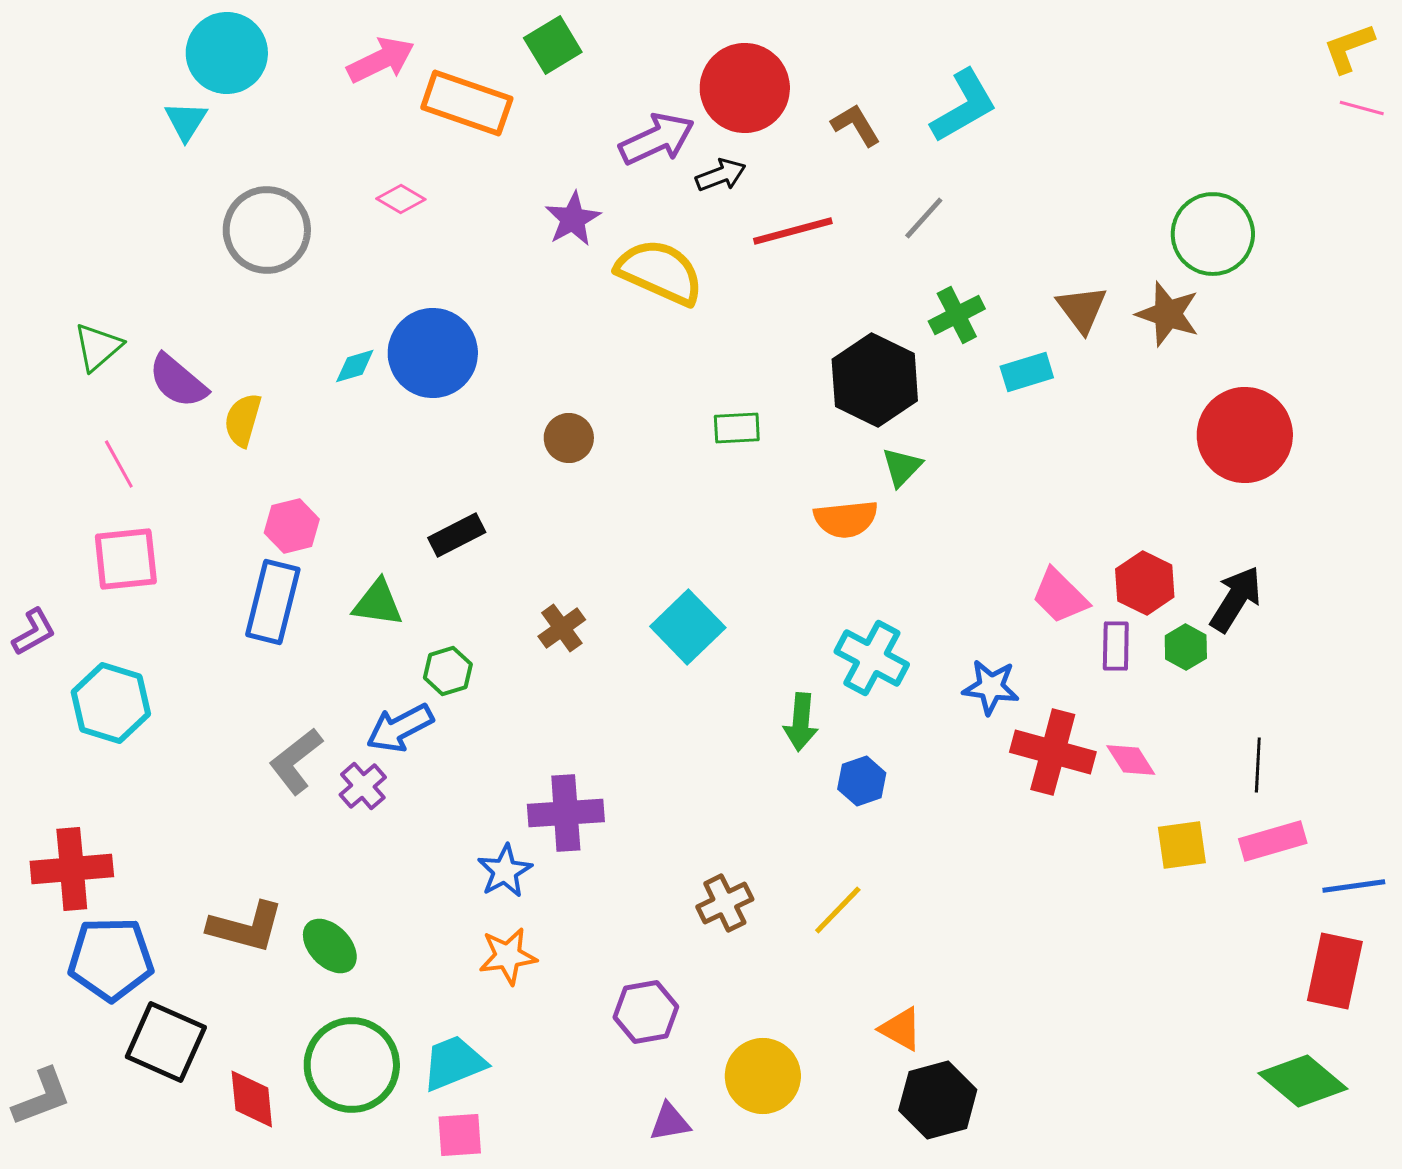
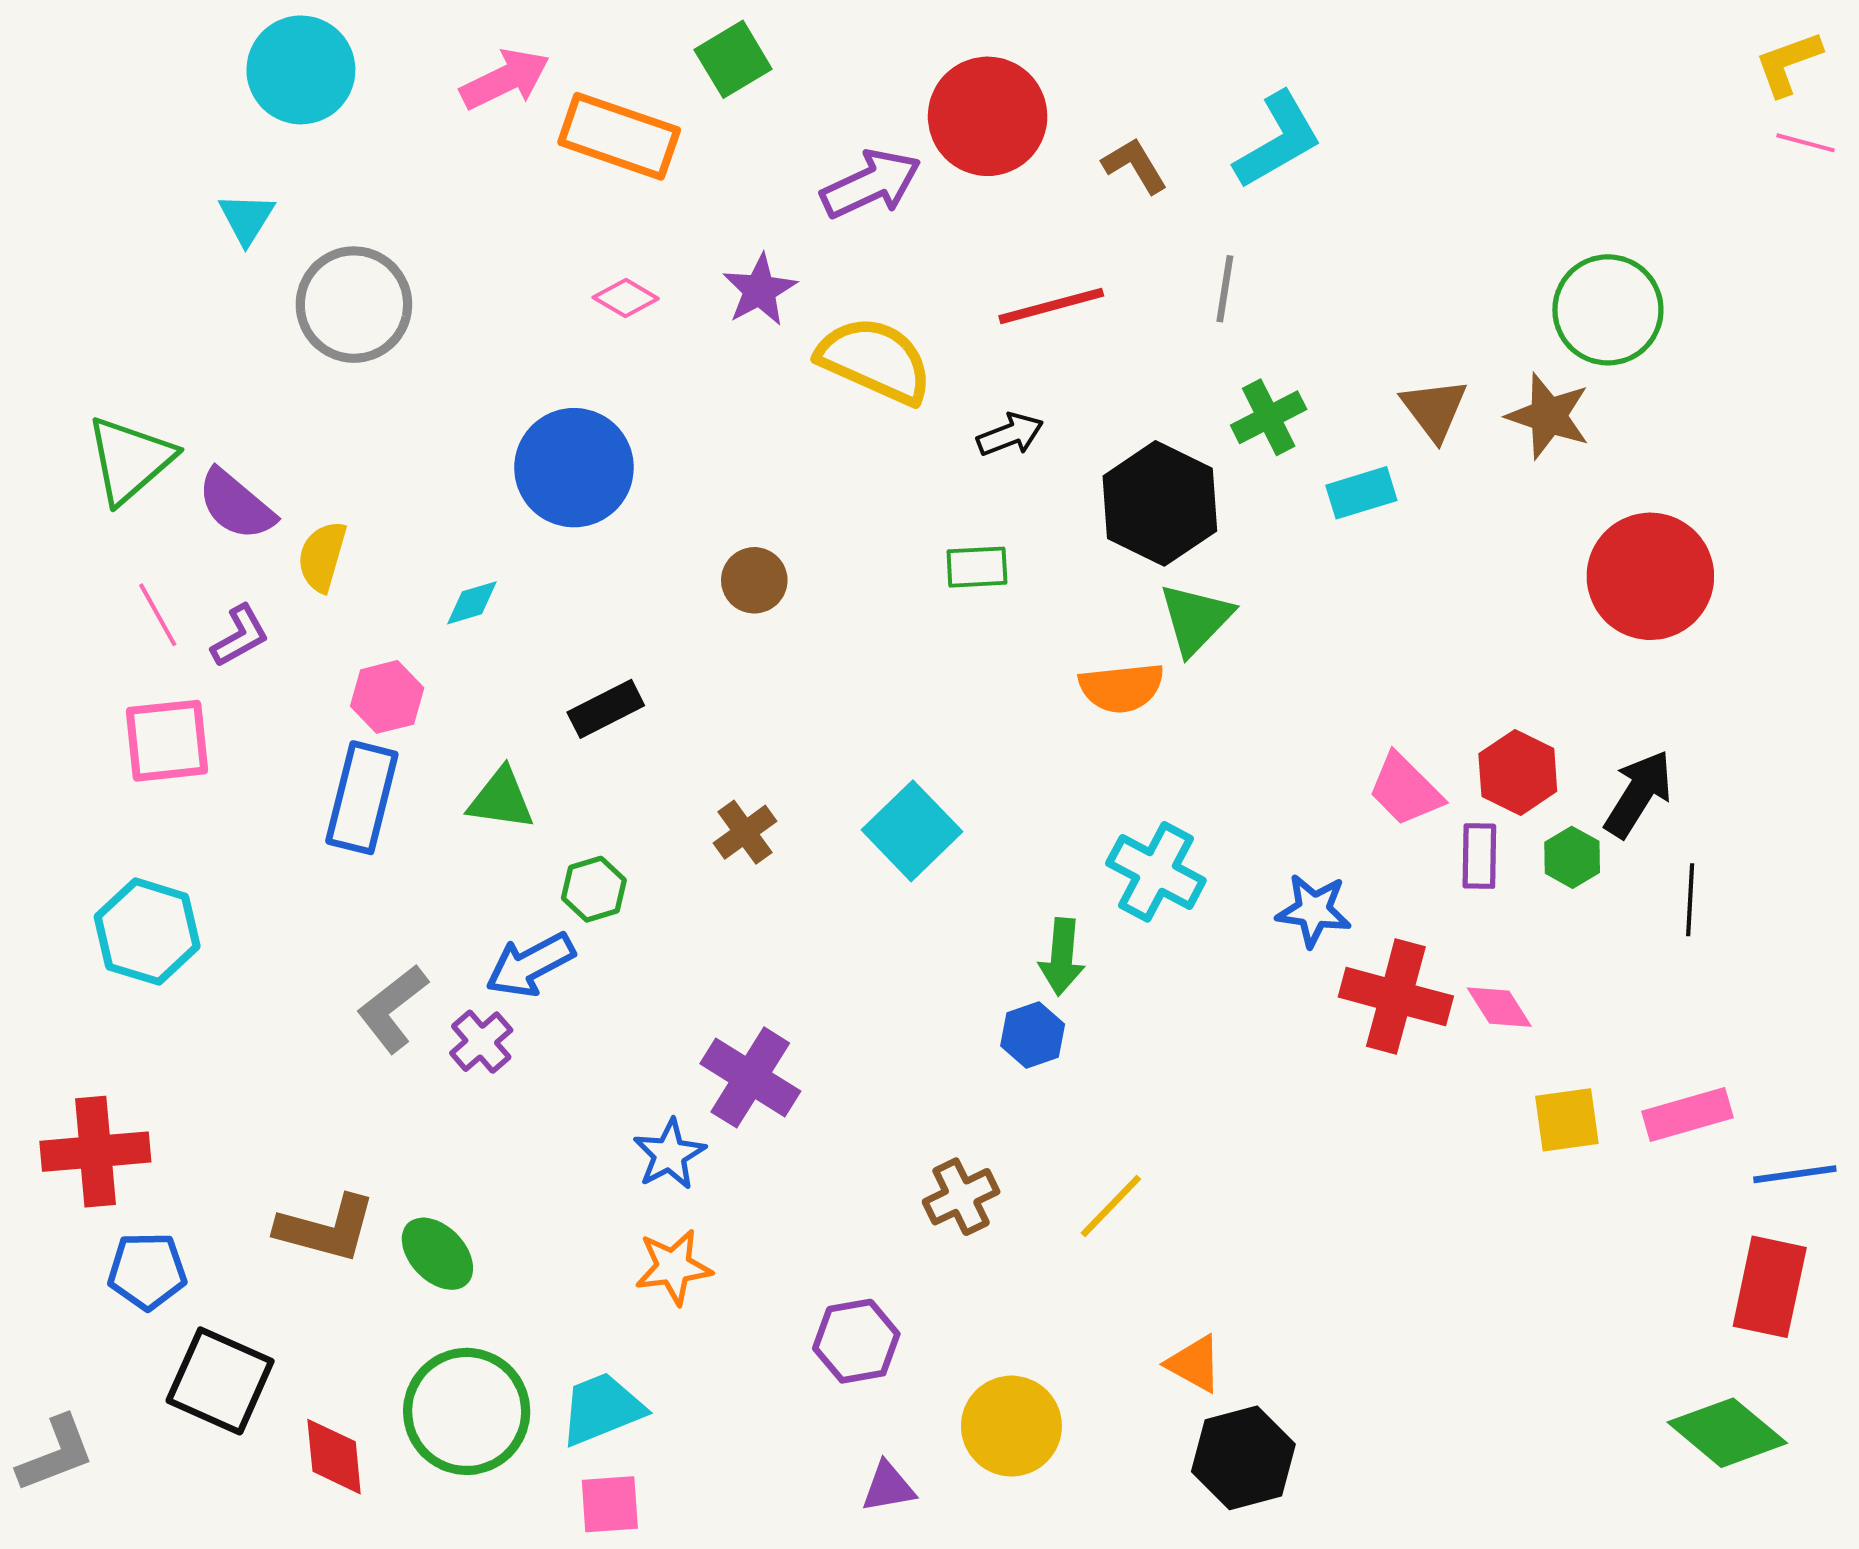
cyan triangle: (186, 121) -> (247, 218), moved
black arrow: (721, 175) -> (1010, 434), moved
pink diamond: (401, 199) -> (626, 298), moved
gray line: (924, 218) -> (1225, 289), turned -33
green triangle: (98, 347) -> (130, 460), size x1.4
cyan diamond: (355, 366) -> (472, 603), moved
green triangle: (902, 467) -> (1196, 619), size x1.4
purple L-shape: (34, 632) -> (240, 636), moved
black line: (1258, 765) -> (1690, 900), moved
blue hexagon: (862, 781) -> (1033, 1035), moved
purple cross: (566, 813) -> (750, 1077), turned 36
blue pentagon: (111, 959) -> (147, 1271), size x0.7

